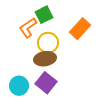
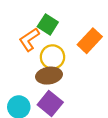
green square: (44, 15) -> (48, 24), turned -30

